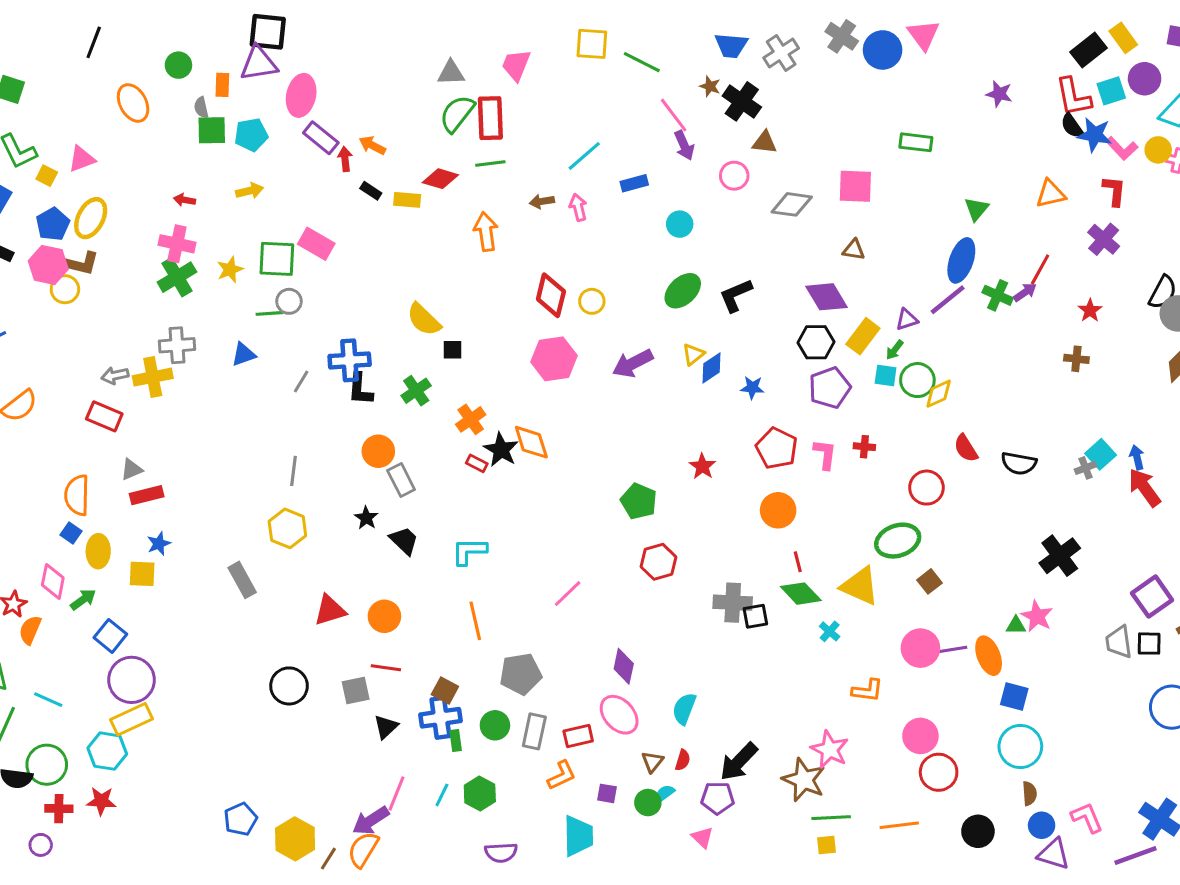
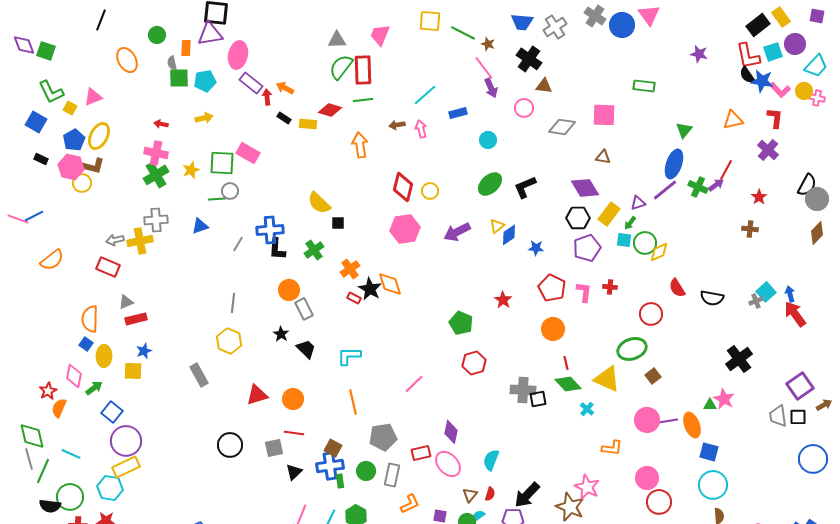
brown star: (710, 86) -> (488, 44), moved
red rectangle: (578, 736) -> (421, 453), moved

